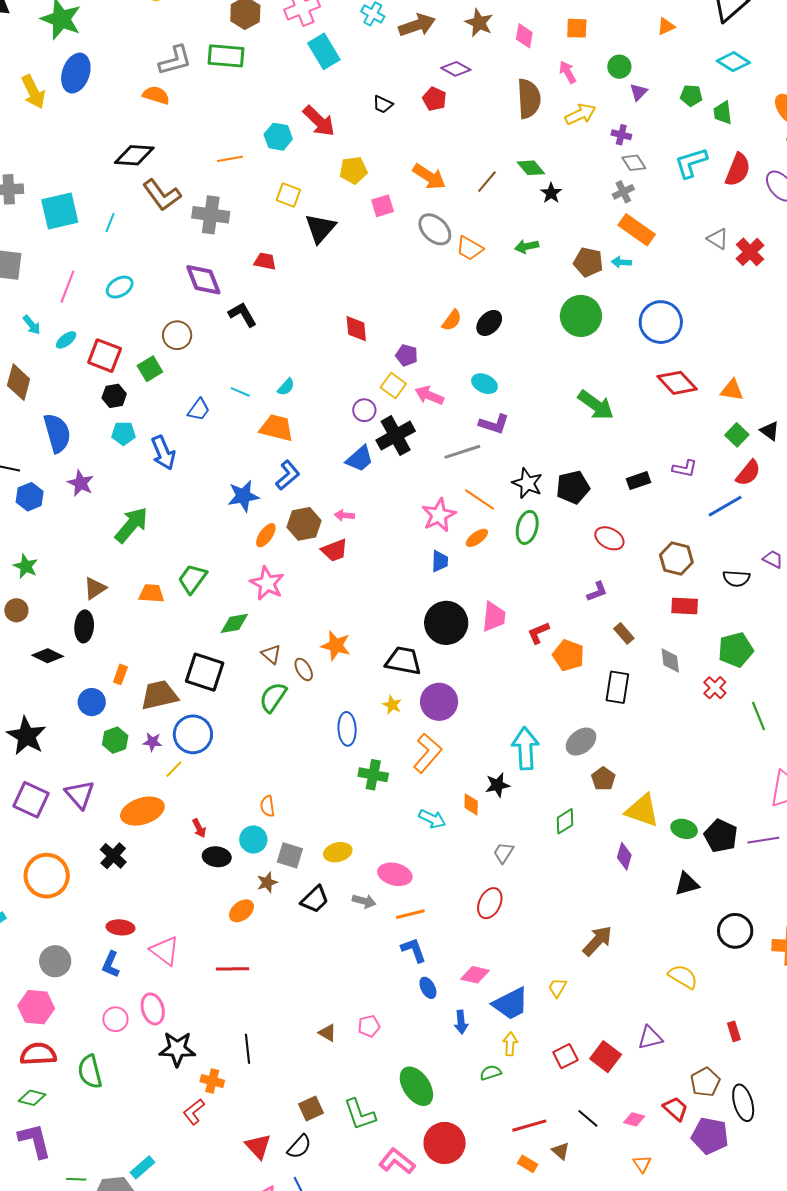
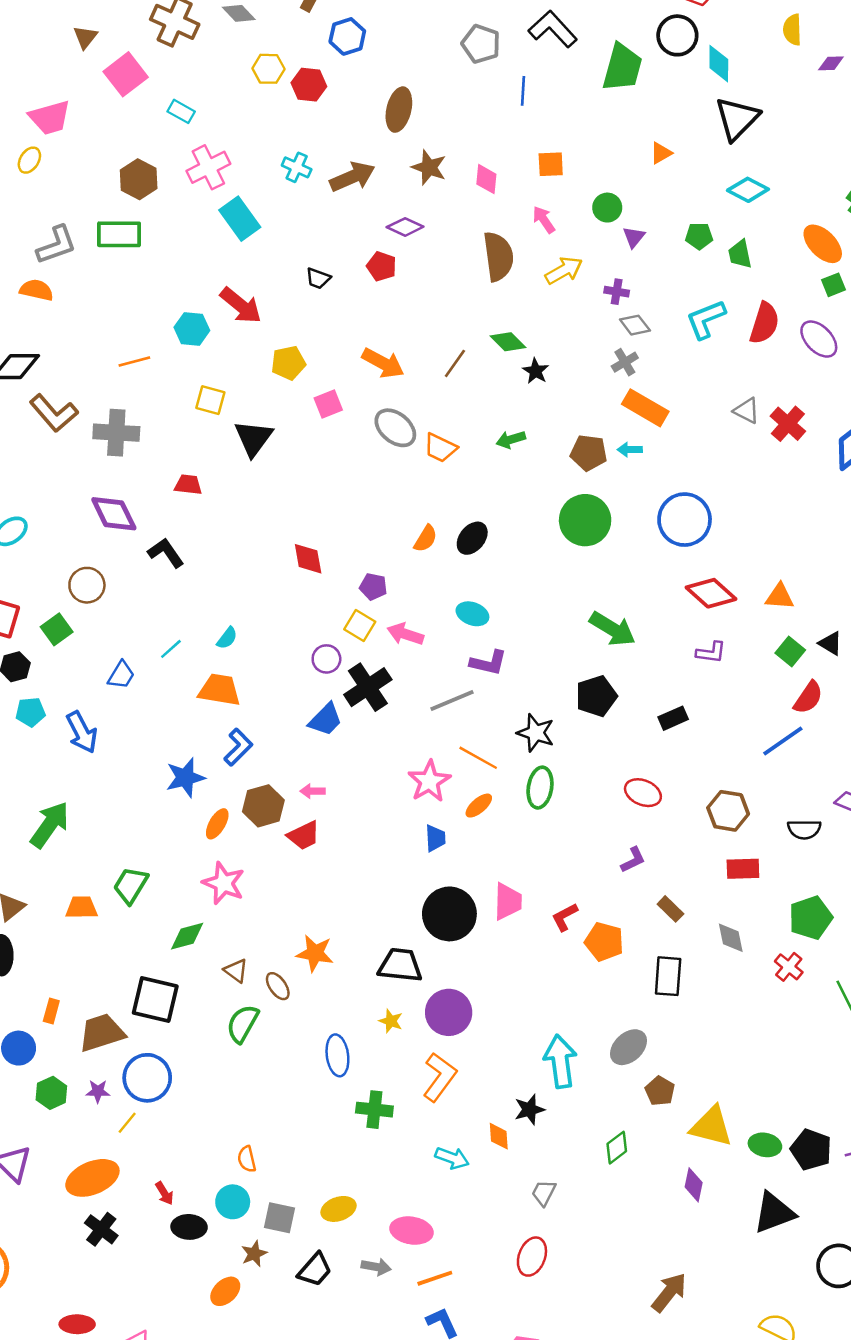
cyan line: (240, 392) -> (171, 649), turned -60
purple L-shape: (685, 468) -> (711, 652), moved
black pentagon: (573, 487) -> (596, 696), moved
black cross: (113, 856) -> (101, 1229), moved
black triangle: (687, 884) -> (774, 1213), size x1.4

